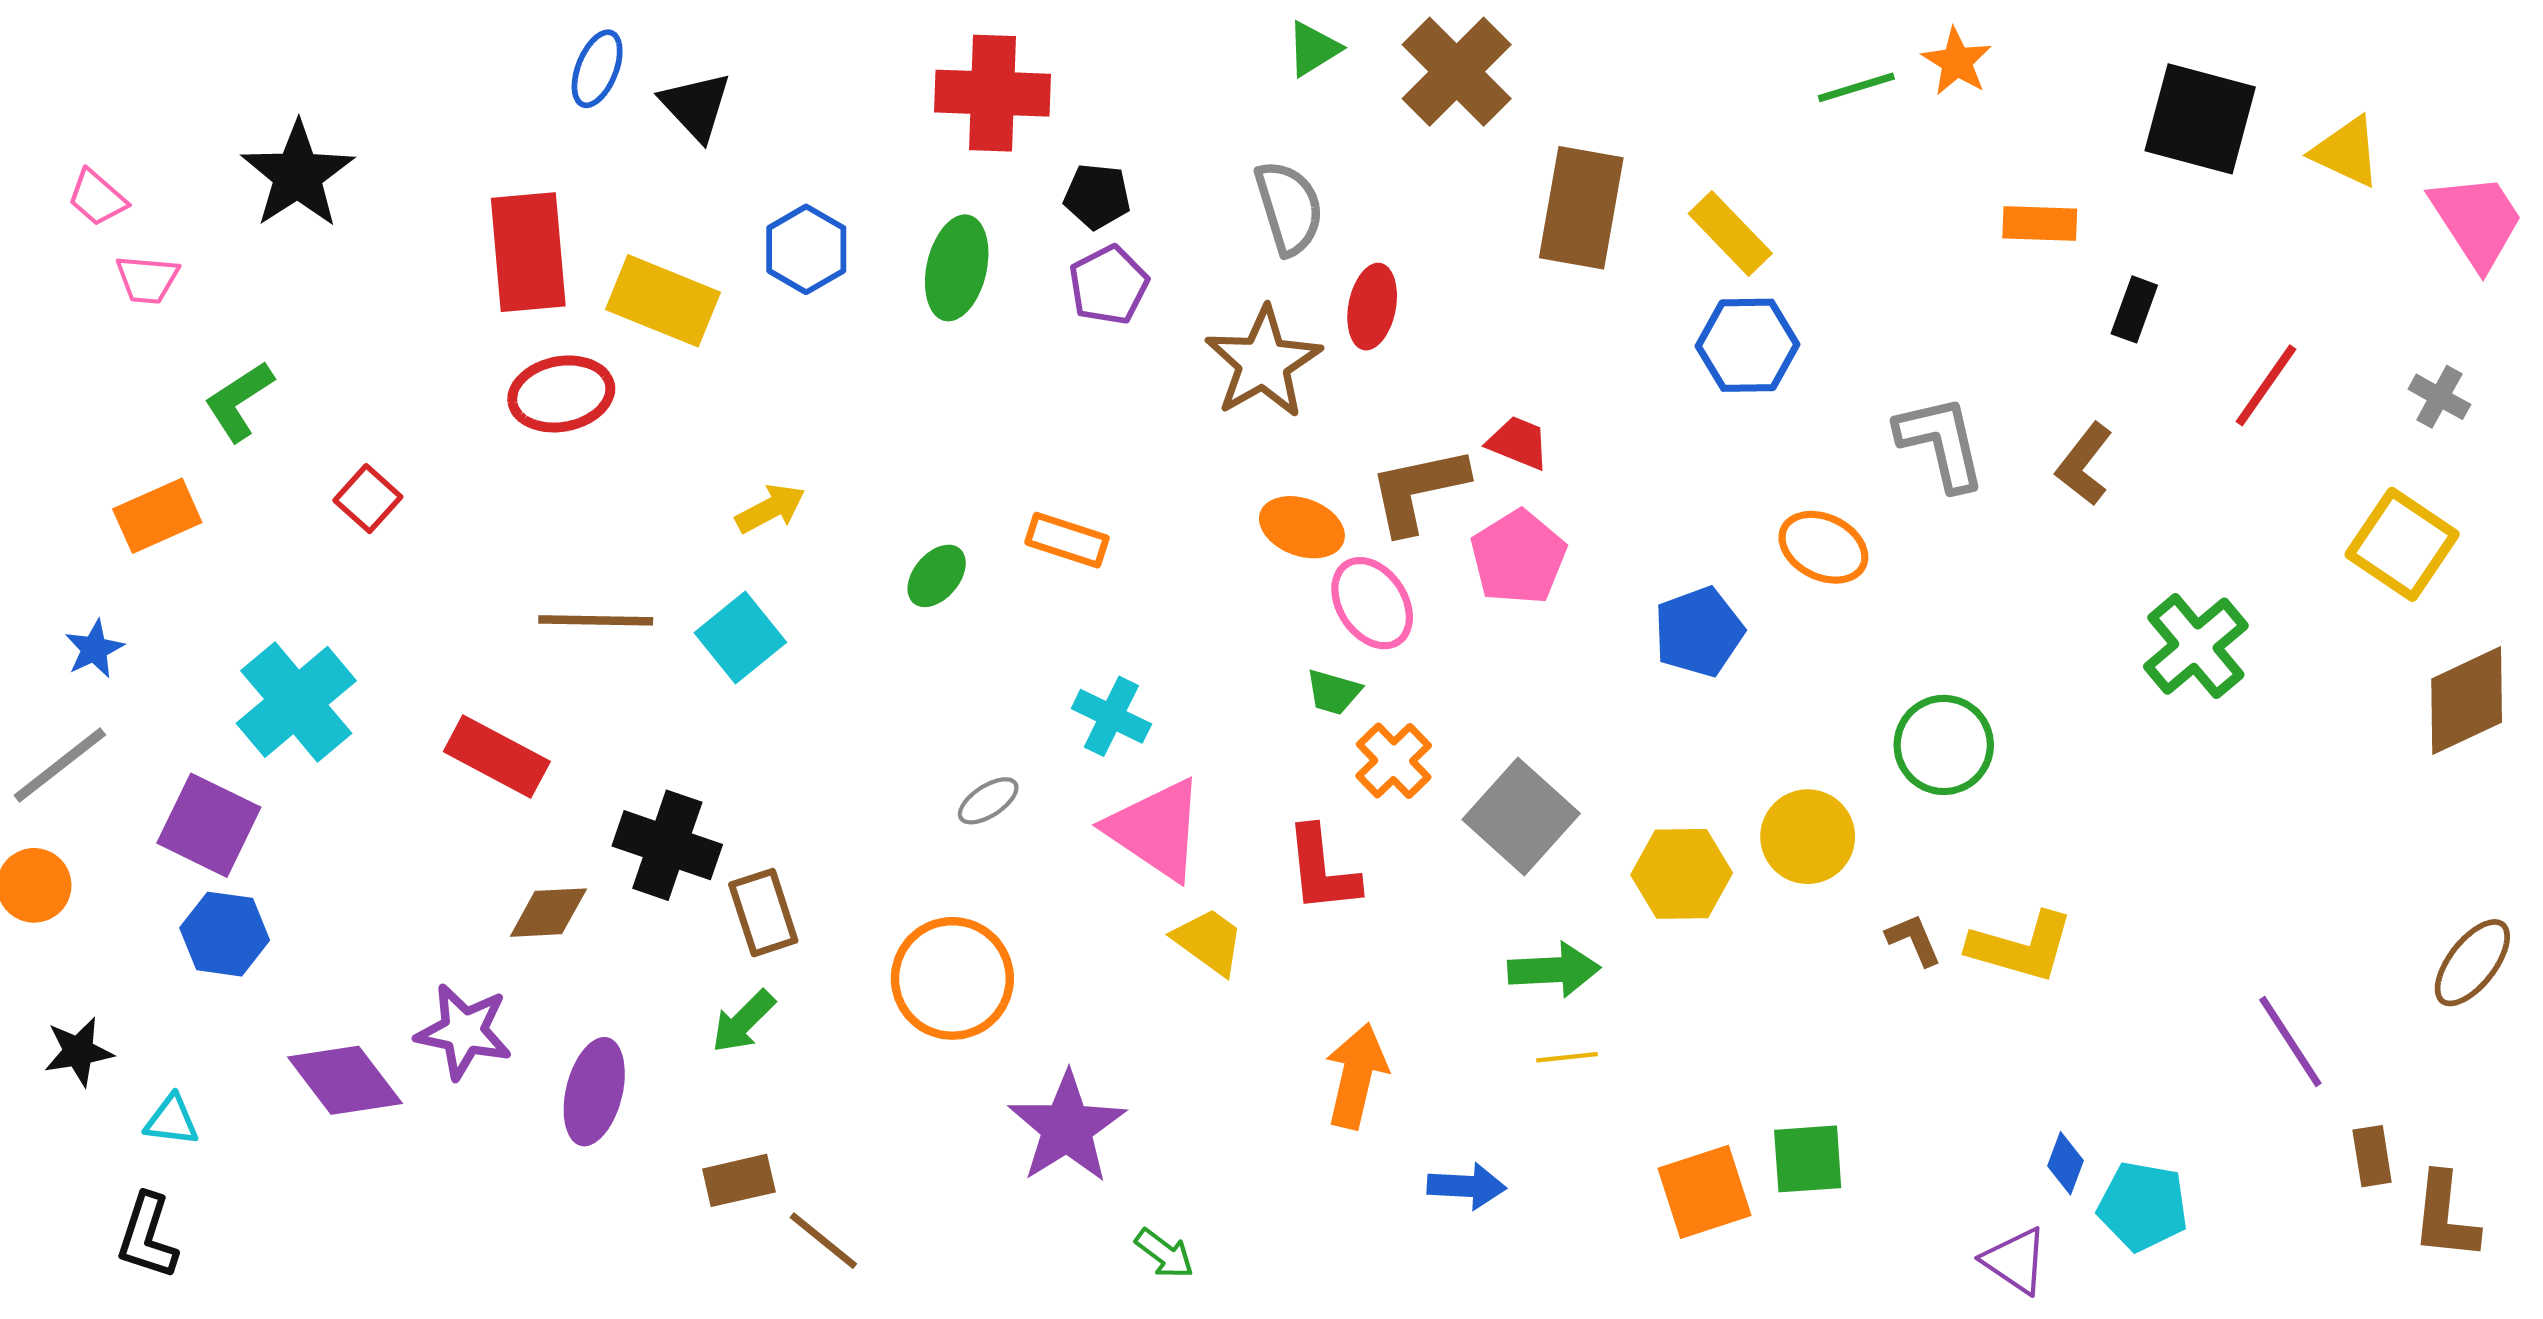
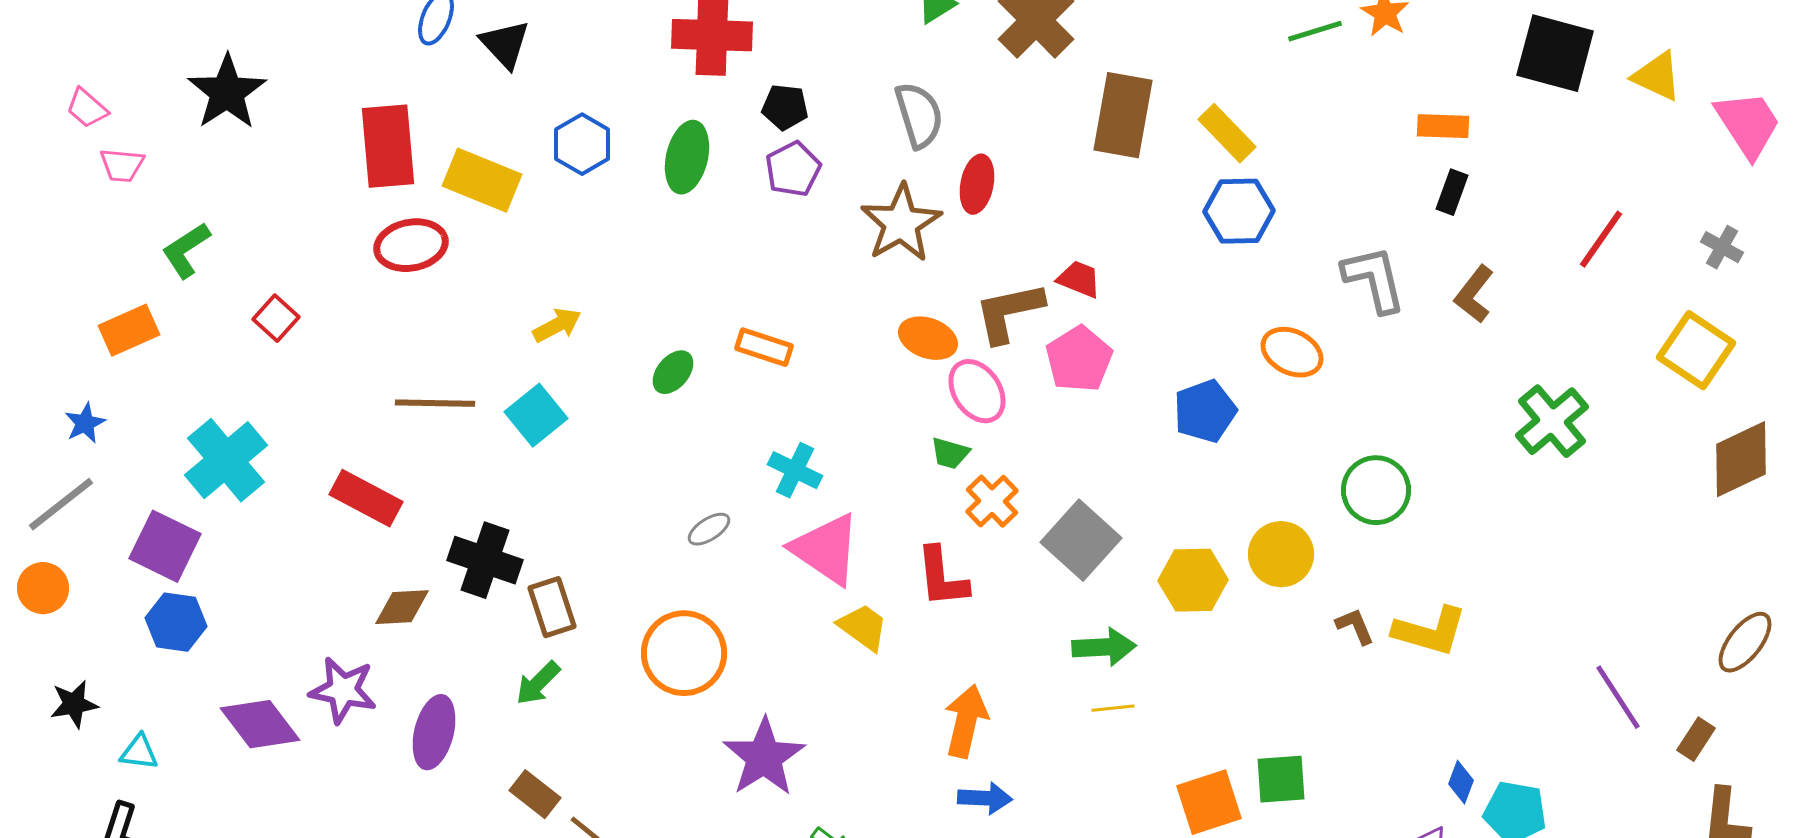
black rectangle: (2134, 309) -> (1452, 192), moved
brown rectangle: (2372, 1156) -> (1696, 739), moved, turned 42
brown rectangle: (739, 1180) -> (535, 794), turned 51
blue arrow: (1467, 1186) -> (985, 798), moved

